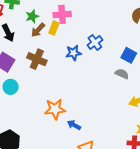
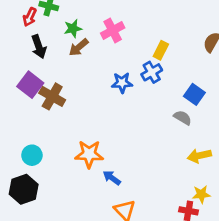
pink cross: (62, 14) -> (113, 30), turned -30
yellow rectangle: (54, 28) -> (161, 50), moved
brown cross: (37, 59) -> (52, 96), moved
cyan circle: (11, 87) -> (32, 155), moved

